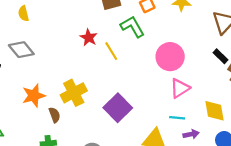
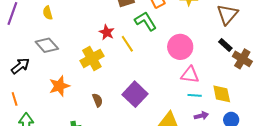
pink triangle: (180, 88) -> (190, 75), turned 42
yellow cross: (74, 93) -> (92, 58), moved
brown semicircle: (55, 115) -> (97, 100), moved
cyan line: (177, 118) -> (195, 95), moved

